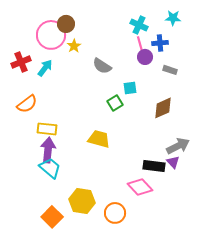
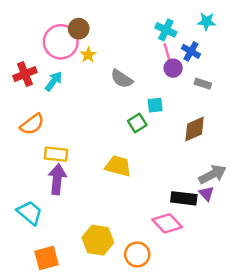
blue cross: (160, 43) -> (191, 51), turned 35
cyan trapezoid: (50, 168) -> (30, 213), moved
orange square: (52, 217) -> (46, 258), moved, turned 30

